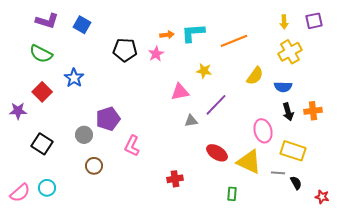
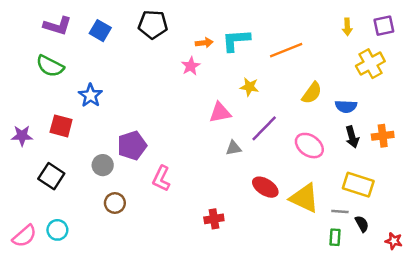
black pentagon: (125, 50) -> (153, 24), moved
yellow cross: (290, 52) -> (370, 64), moved
red square: (42, 92) -> (61, 126), moved, turned -30
pink ellipse: (263, 131) -> (309, 146), moved, turned -40
green rectangle: (232, 194) -> (335, 237), moved

